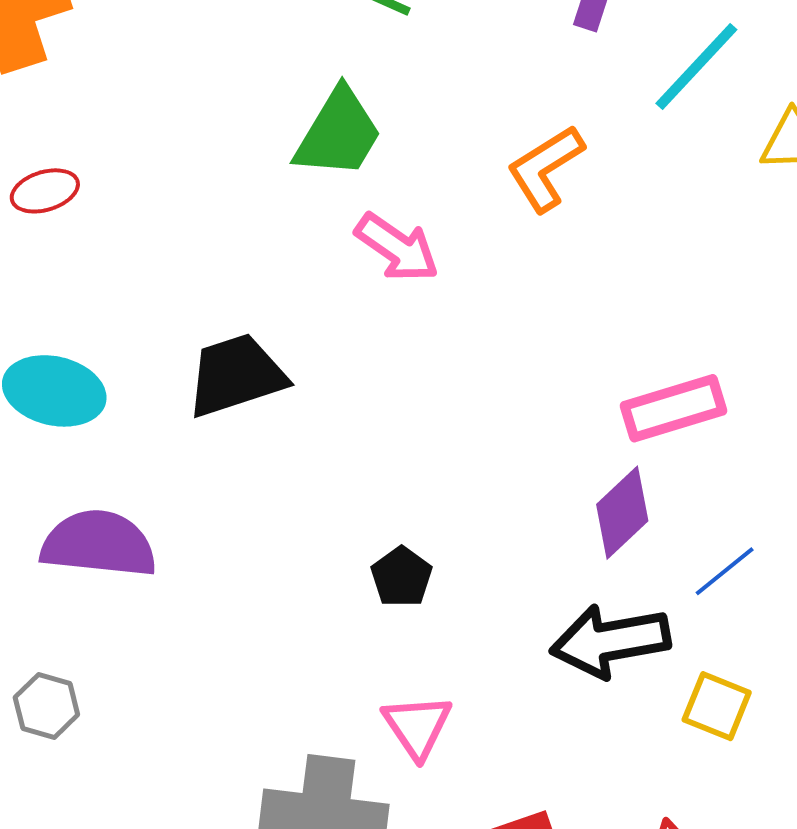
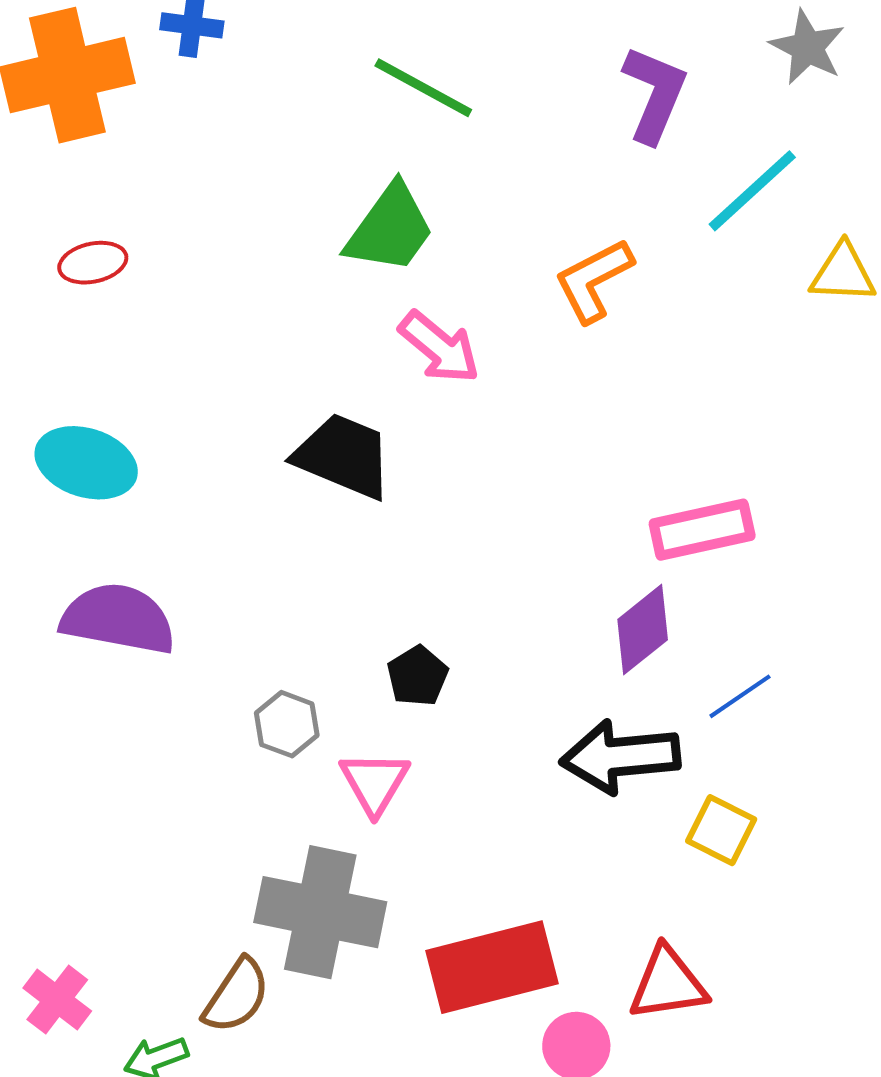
black trapezoid: (236, 375) -> (343, 456), moved, turned 36
gray hexagon: (46, 706) -> (287, 724), moved
pink triangle: (417, 726) -> (375, 783), moved

